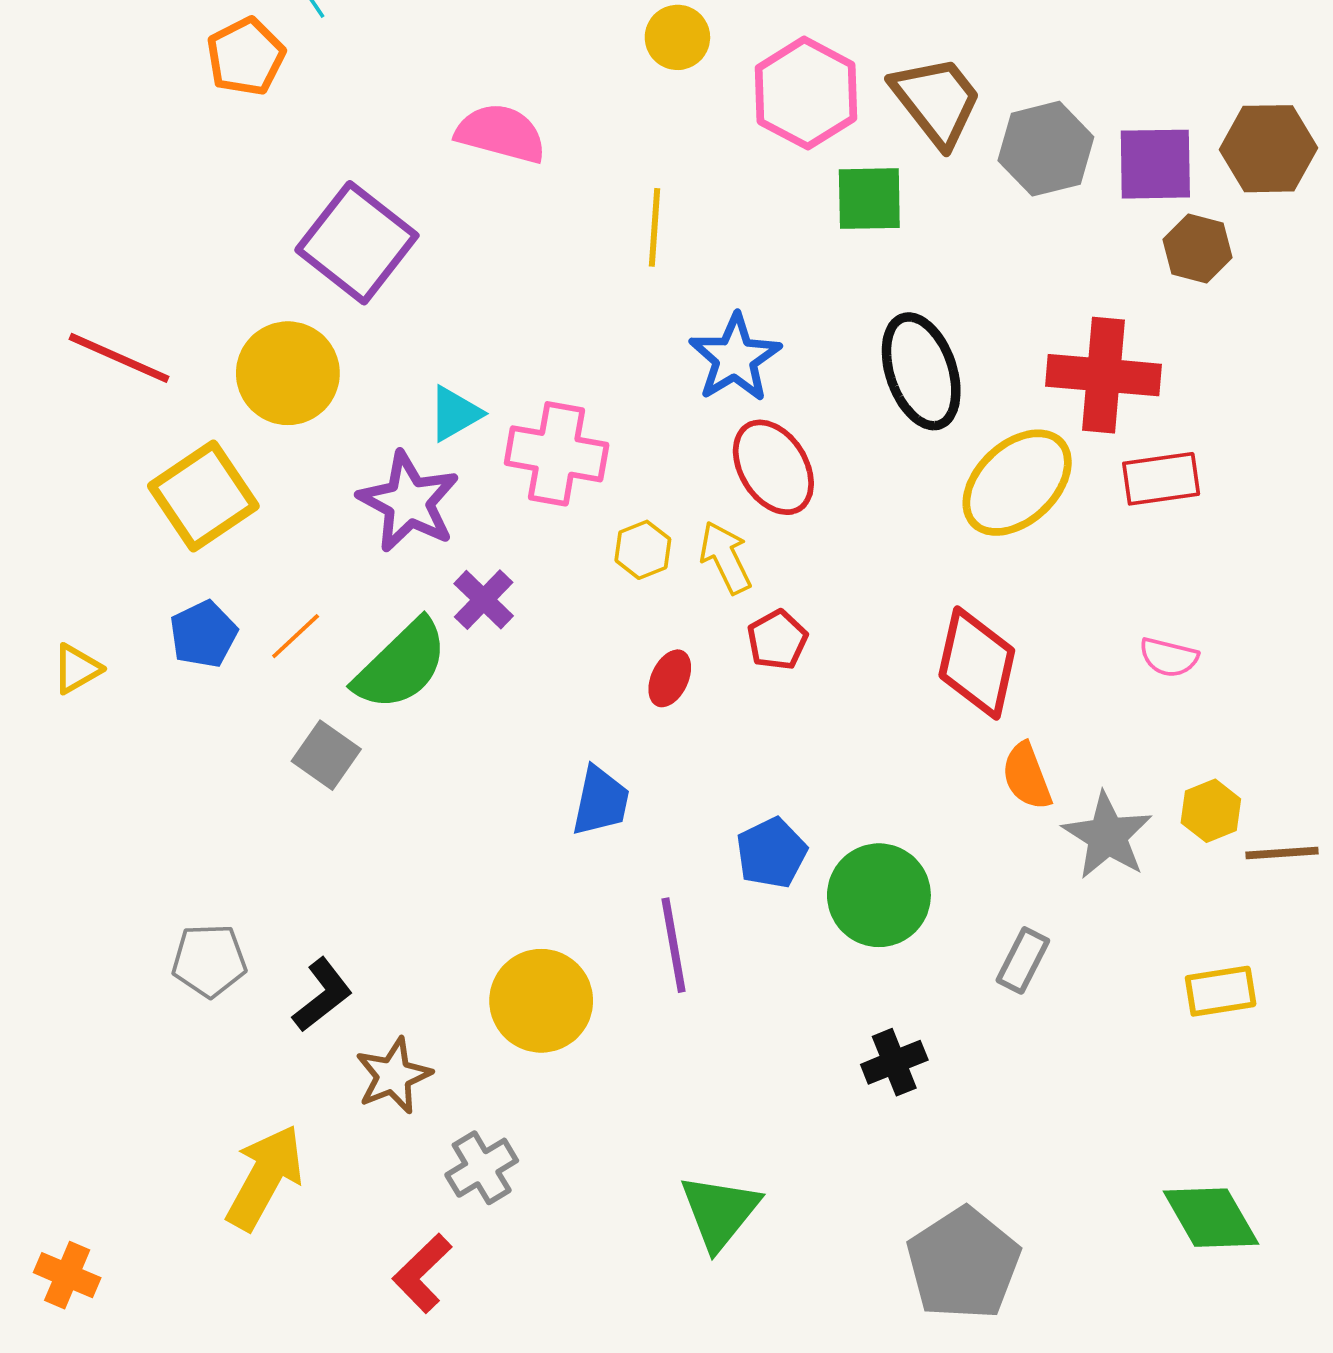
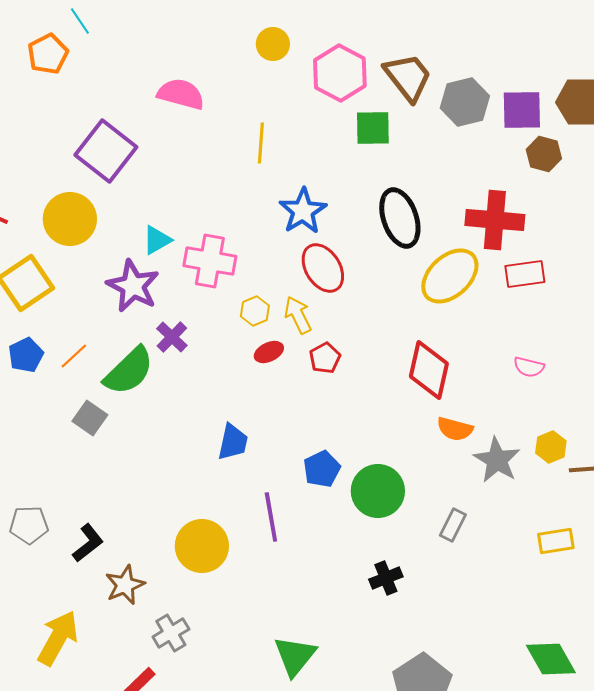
red ellipse: (670, 678) -> (269, 352), moved, turned 40
orange semicircle: (1027, 776) -> (455, 429), turned -54

